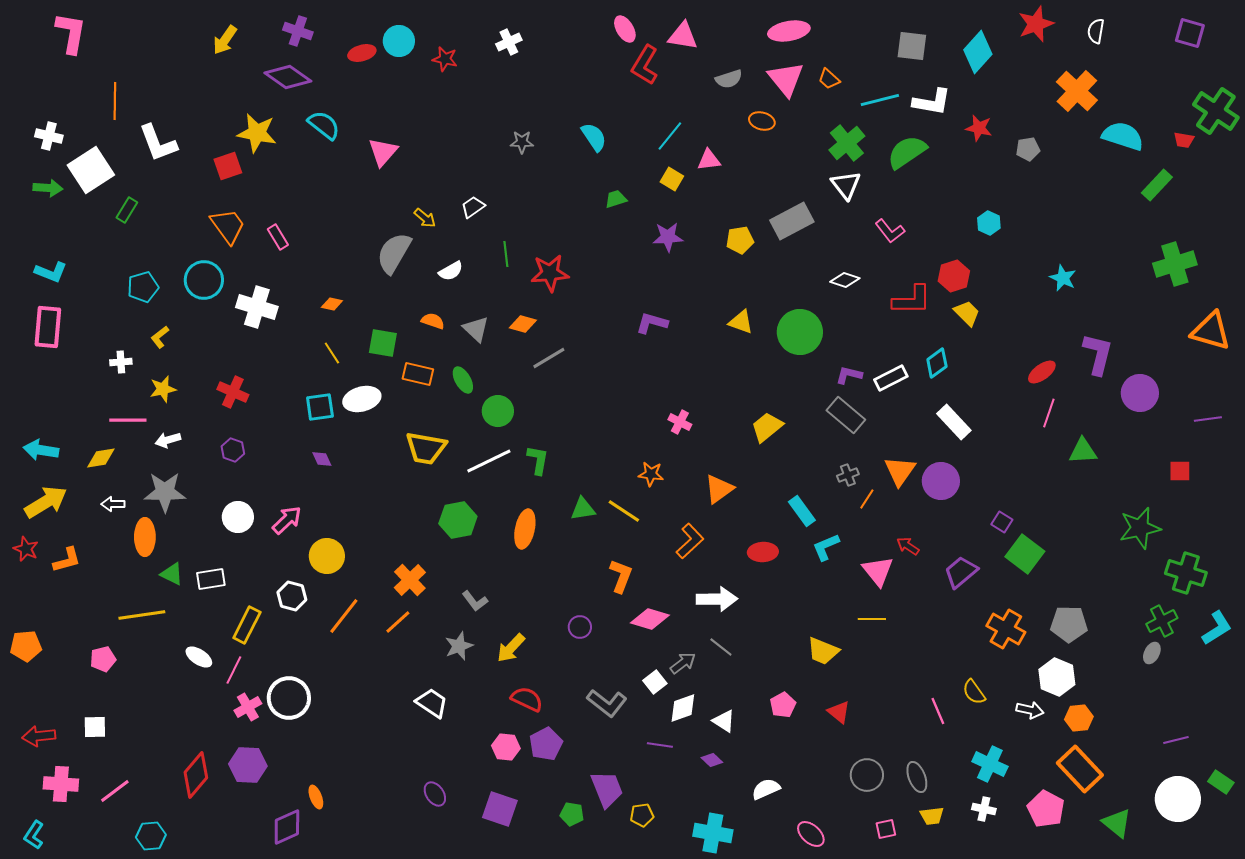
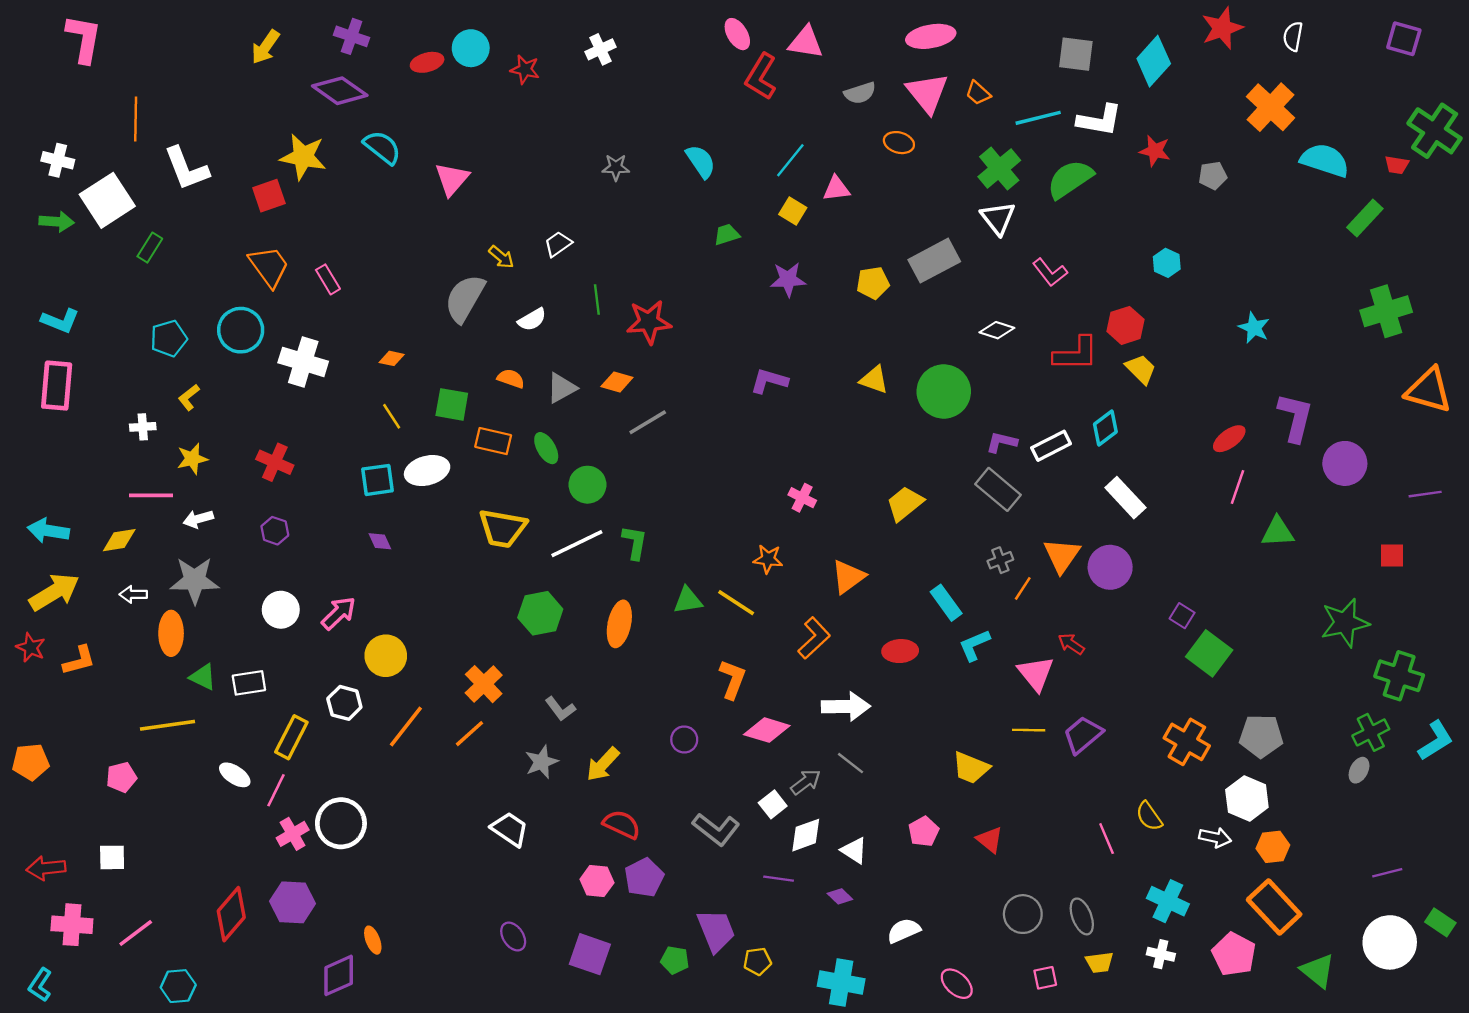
gray triangle: (476, 329) -> (562, 388), turned 48
purple trapezoid: (961, 572) -> (1083, 735), moved

